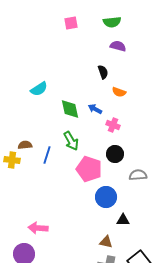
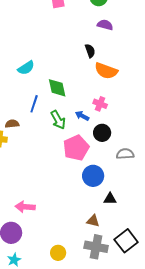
orange semicircle: (119, 92) -> (106, 71), size x1.6
blue arrow: (95, 109) -> (82, 116), moved
blue line: (47, 155) -> (34, 104), moved
pink pentagon: (89, 169) -> (76, 148), turned 30

